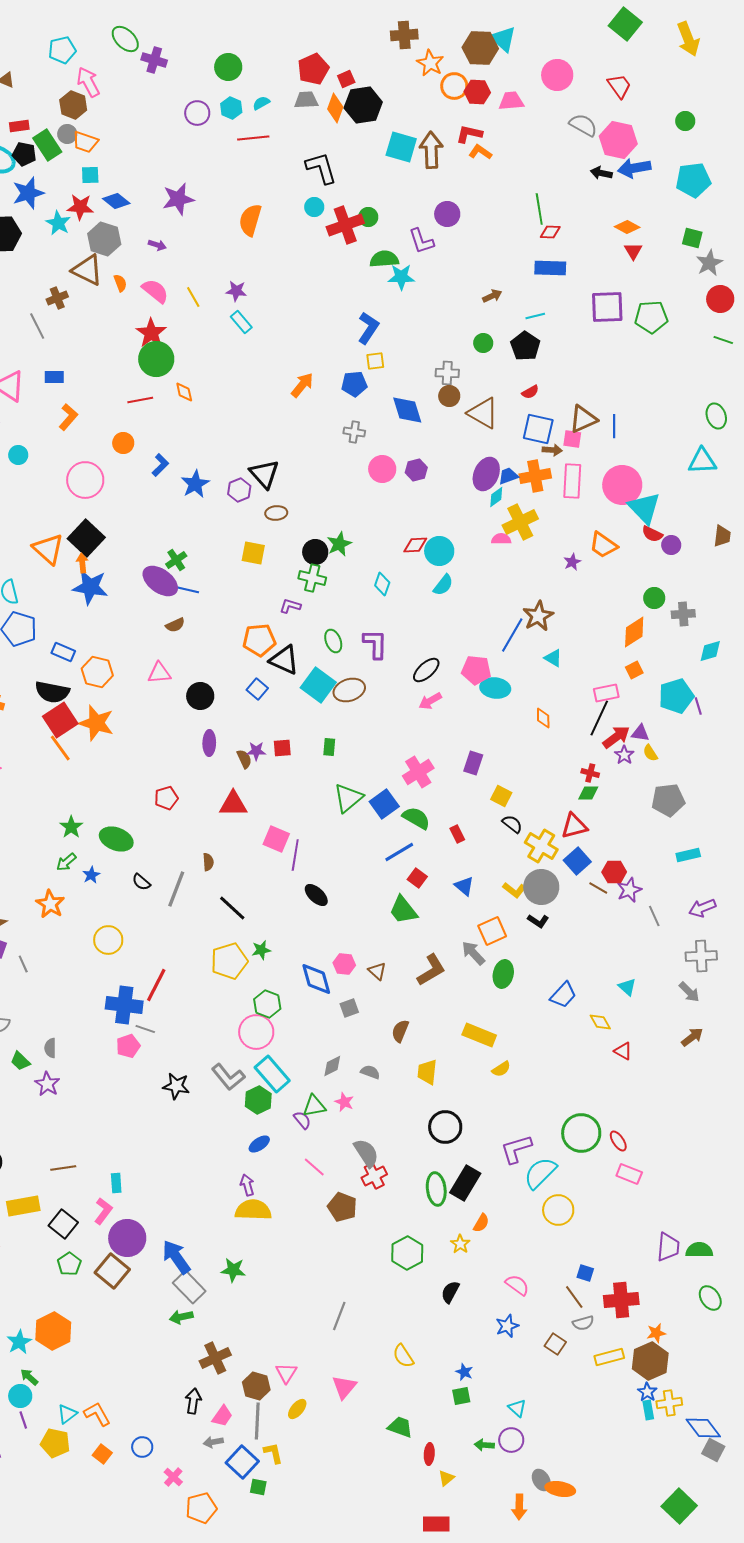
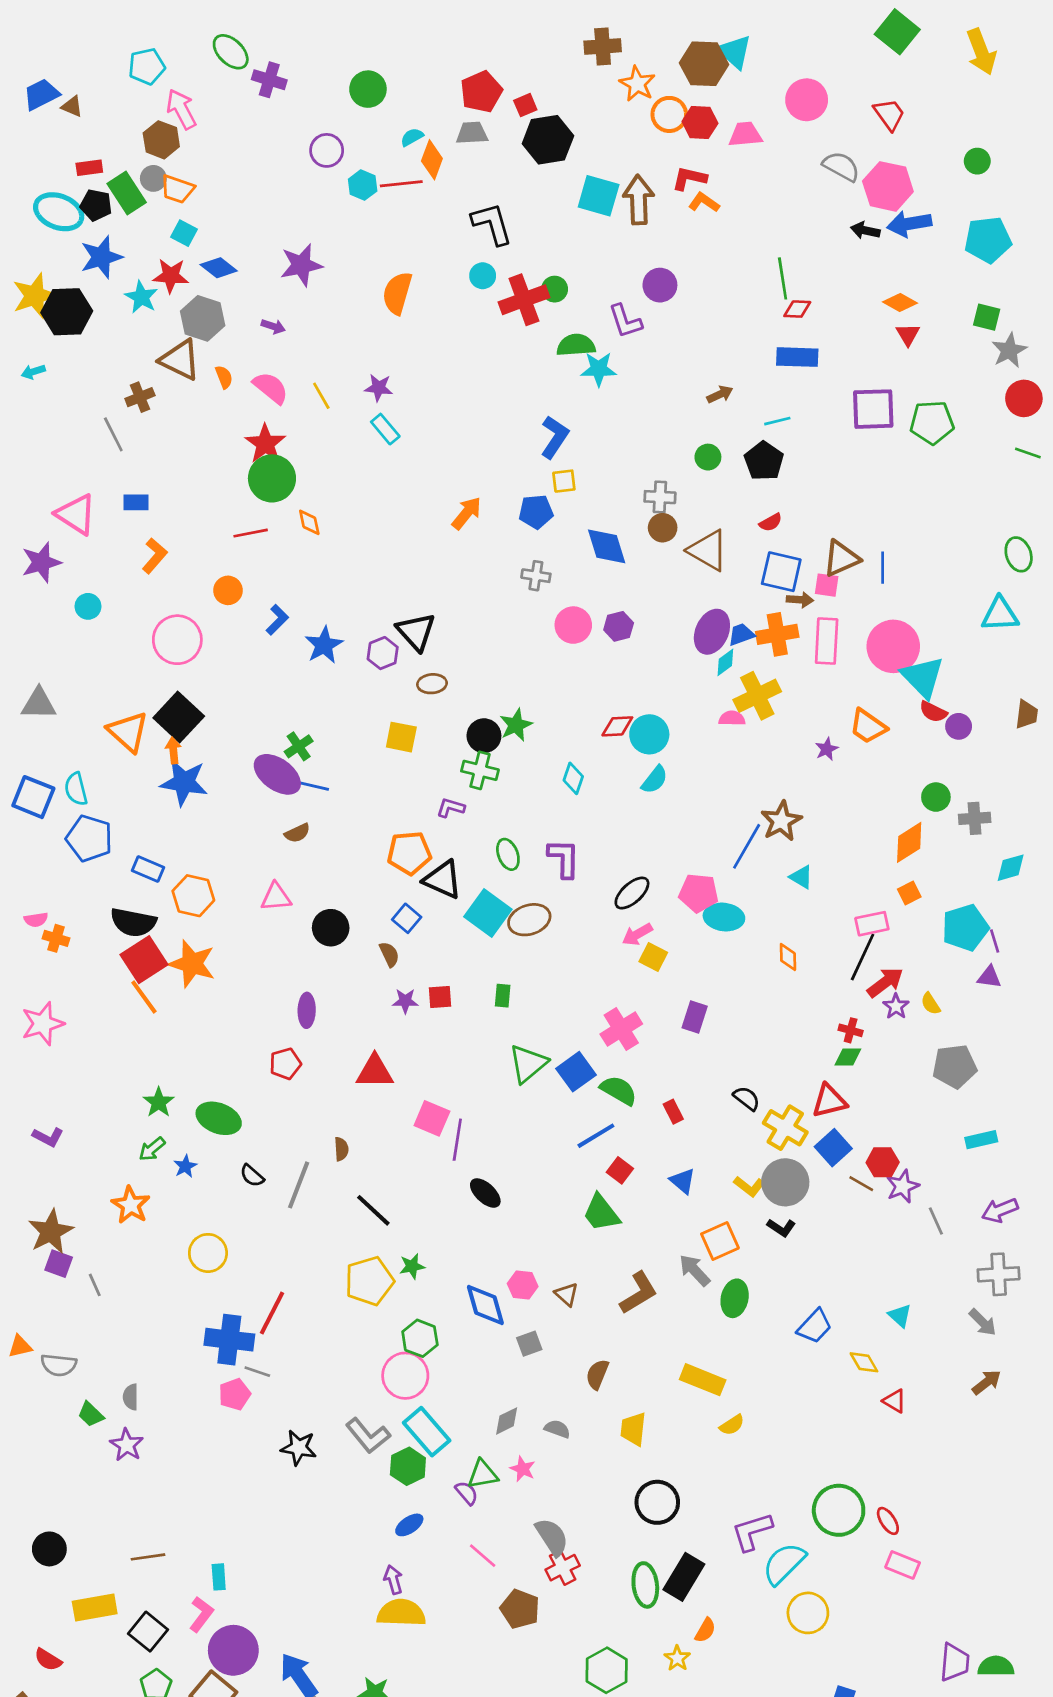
cyan hexagon: (231, 108) -> (363, 185), moved
orange diamond: (335, 108) -> (432, 160), moved
cyan square: (90, 175) -> (184, 233), turned 30
purple triangle: (640, 733) -> (989, 977), moved
purple ellipse: (209, 743) -> (307, 1010), moved
brown semicircle: (244, 759) -> (389, 954), moved
yellow square: (501, 796) -> (653, 957), moved

